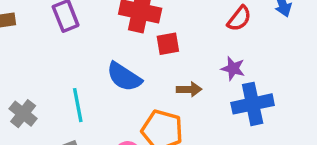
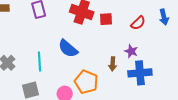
red square: (168, 44) -> (106, 19), moved
brown arrow: (189, 89) -> (113, 64), moved, turned 88

